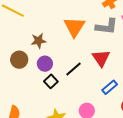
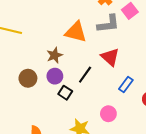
orange triangle: (74, 27) -> (76, 32), turned -35
brown star: (39, 41) -> (55, 55), moved

